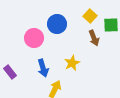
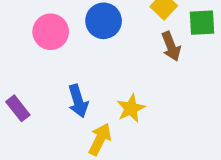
pink circle: (34, 38) -> (51, 32), moved
yellow star: (72, 63) -> (131, 108), moved

